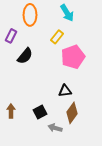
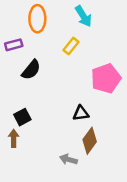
purple rectangle: (11, 36) -> (14, 45), turned 48
pink pentagon: (73, 57) -> (106, 78), moved
black square: (40, 112) -> (22, 117), moved

